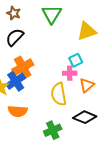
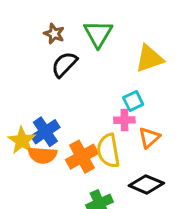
brown star: (14, 13) -> (54, 34), moved
black semicircle: (15, 37) -> (64, 64), moved
orange cross: (23, 67) -> (82, 157), moved
orange semicircle: (18, 111) -> (42, 155), moved

